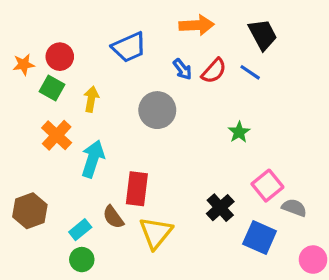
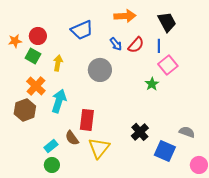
blue line: (250, 72) -> (159, 46), turned 56
pink square: (267, 186) -> (168, 65), moved
brown hexagon: (30, 211) -> (25, 110), moved

